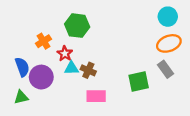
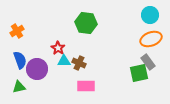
green hexagon: (77, 26) -> (86, 23), moved
orange cross: (44, 41) -> (17, 31), moved
green square: (139, 82) -> (139, 73), moved

